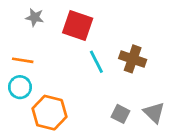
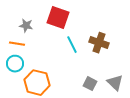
gray star: (35, 17) -> (26, 26), moved

